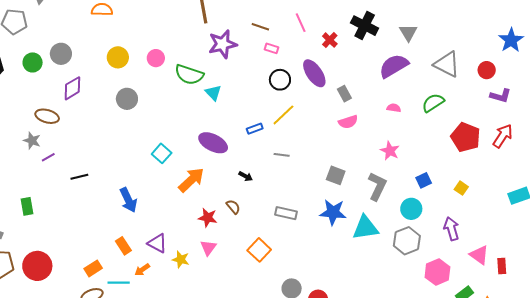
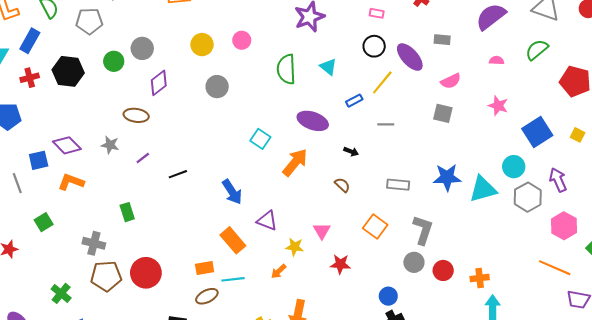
pink rectangle: (271, 48) -> (377, 13), moved
purple ellipse: (314, 73) -> (410, 57), moved
green semicircle: (189, 75) -> (286, 69), moved, turned 76
cyan triangle: (213, 93) -> (328, 67), moved
gray rectangle: (344, 94) -> (442, 40), moved, turned -49
gray star: (32, 141) -> (110, 145), moved
gray square: (336, 175) -> (443, 113), moved
blue square: (424, 180) -> (537, 132), size x1.8
gray L-shape: (377, 186) -> (423, 230), moved
cyan circle: (411, 209) -> (514, 167), moved
red star: (208, 218) -> (340, 264), moved
purple arrow: (451, 229) -> (558, 180), moved
purple triangle: (157, 243) -> (267, 221), moved
orange rectangle: (123, 246) -> (233, 240), size x1.4
orange rectangle: (93, 268) -> (205, 268), turned 30
orange arrow: (142, 270) -> (279, 271), moved

